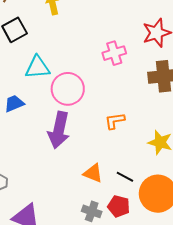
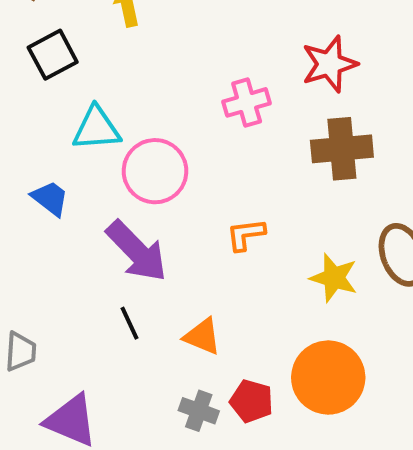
blue trapezoid: (14, 103) -> (50, 198), turned 60
purple arrow: (59, 130) -> (137, 251), turned -57
black line: (125, 177) -> (130, 323), moved, turned 36

